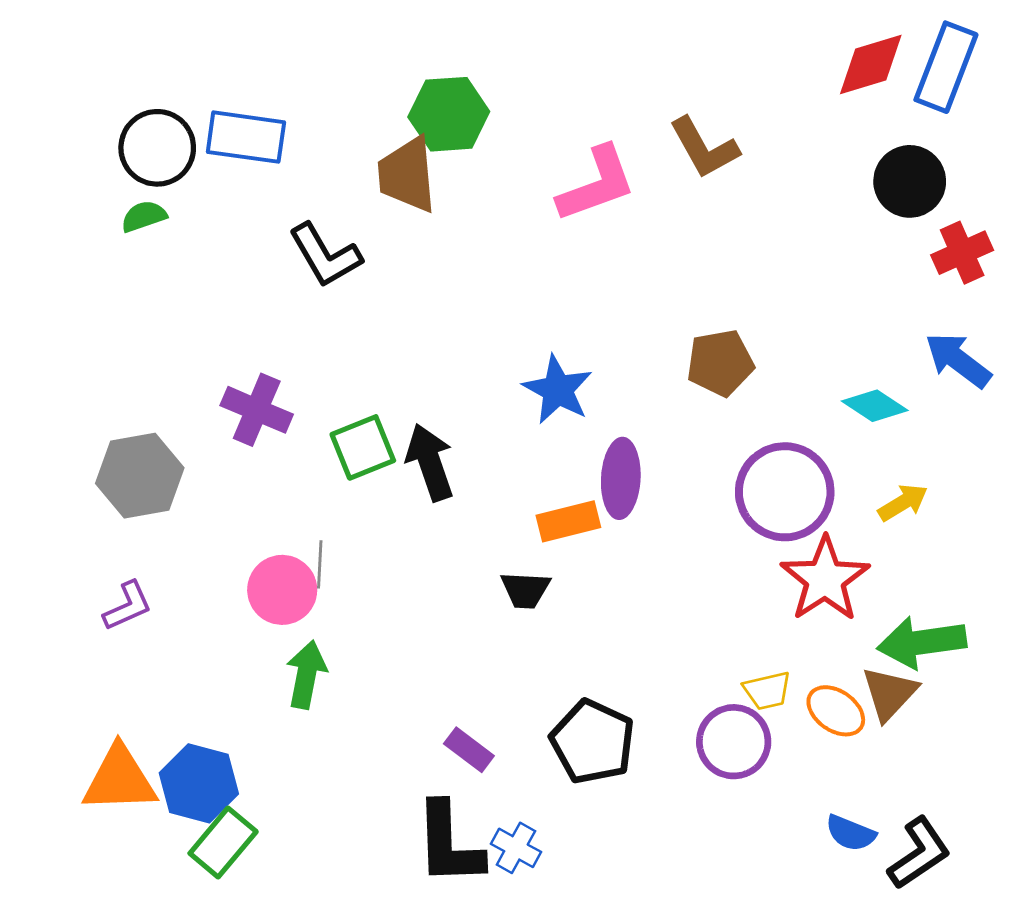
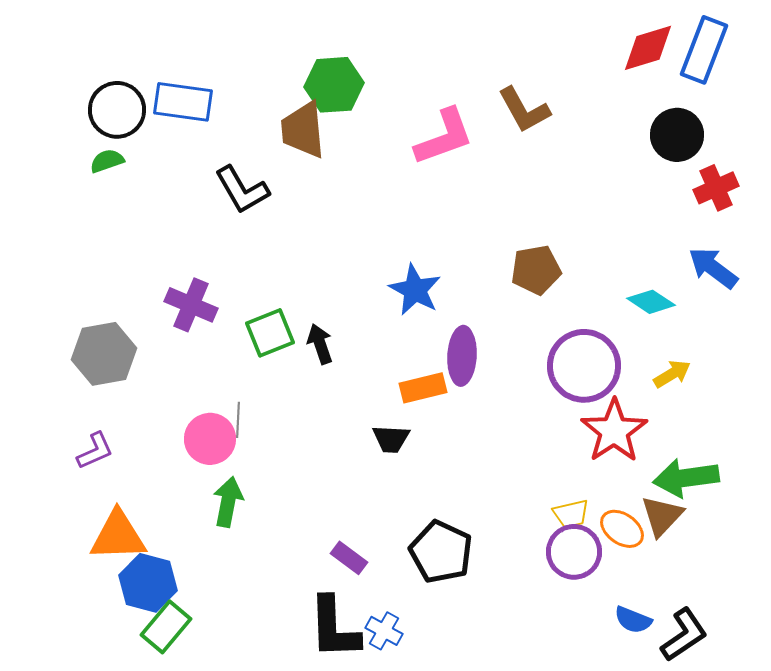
black arrow: (430, 462) -> (320, 344), size x0.7
purple circle: (734, 742) -> (574, 552), moved
orange triangle: (120, 779) -> (118, 536), moved

